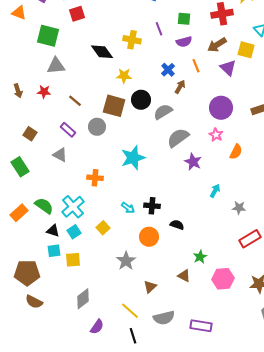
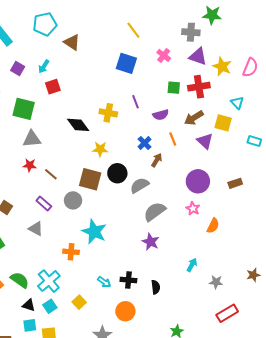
green square: (184, 19) -> (174, 88), moved
red star: (44, 92) -> (30, 165), moved
cyan star: (133, 158) -> (94, 232), moved, turned -30
purple star: (193, 162) -> (151, 242), moved
black semicircle: (177, 225) -> (156, 287), moved, turned 64

